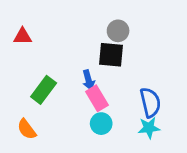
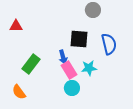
gray circle: (118, 31) -> (93, 10), moved
blue semicircle: (150, 102) -> (109, 44), moved
cyan star: (149, 128) -> (89, 68), moved

